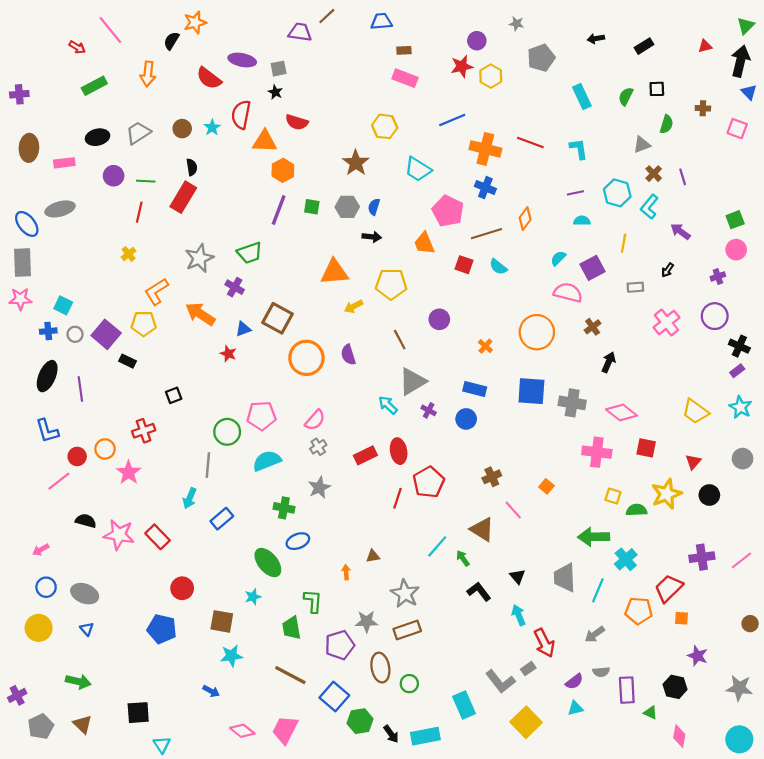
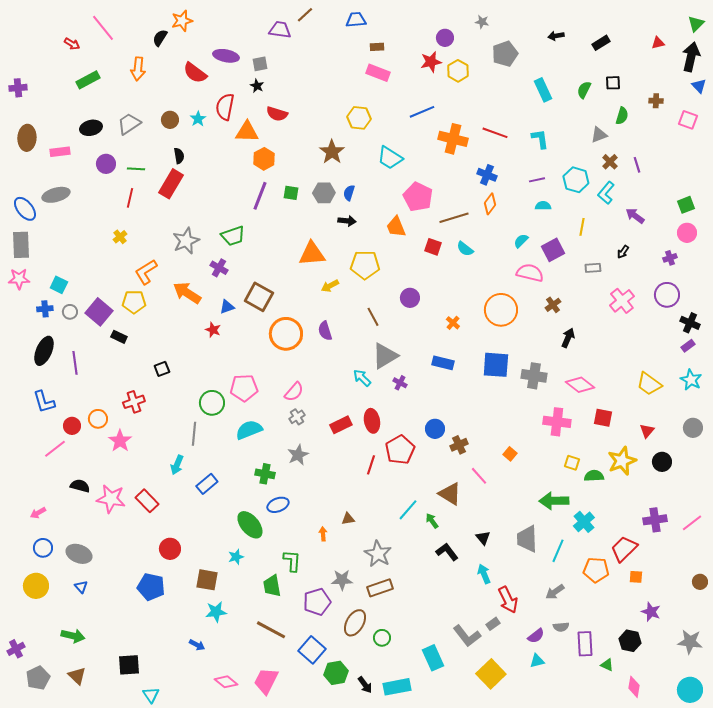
blue cross: (485, 188) -> (487, 175), moved
blue circle: (466, 419) -> (435, 429), moved
brown ellipse: (380, 668) -> (355, 623), turned 40

